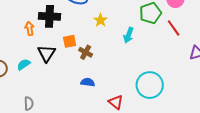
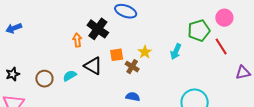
black cross: (49, 16) -> (98, 29), turned 30
yellow star: (100, 20) -> (145, 52), moved
black triangle: (47, 53) -> (93, 66), turned -36

